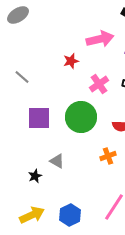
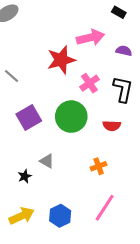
red star: (71, 61) -> (61, 60), size x1.8
purple square: (39, 118) -> (29, 118), turned -30
orange cross: (108, 156) -> (99, 166), moved

